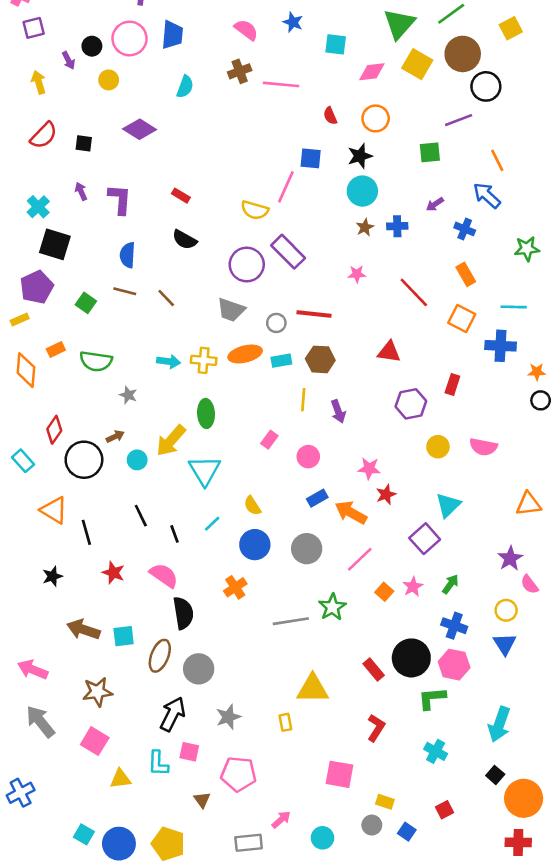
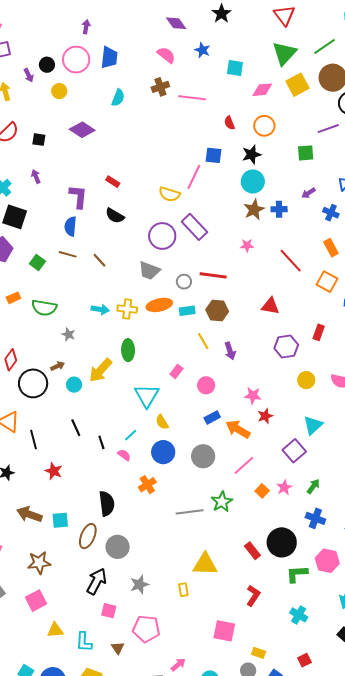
yellow square: (417, 64) -> (298, 85), turned 30
purple L-shape: (120, 199) -> (78, 197), moved
brown star: (365, 227) -> (254, 210), size x1.5
yellow line: (303, 400) -> (203, 341), turned -36
cyan triangle: (205, 471) -> (147, 396), moved
pink semicircle: (164, 575) -> (124, 455), moved, size x0.6
pink hexagon: (454, 665) -> (327, 561), moved
pink square: (95, 741) -> (36, 601), turned 30
cyan L-shape: (158, 763) -> (84, 642), moved

